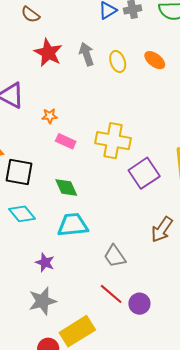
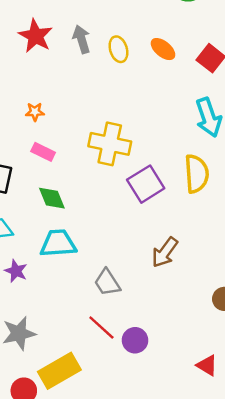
pink rectangle: (66, 141) -> (43, 152), moved
purple star: (45, 263) -> (16, 271), moved

